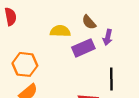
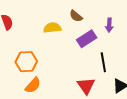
purple arrow: (108, 37) -> (109, 25), moved
purple rectangle: (83, 48) -> (87, 39), moved

